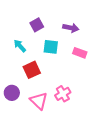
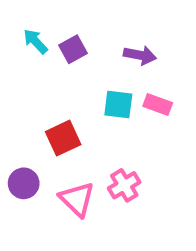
cyan arrow: (20, 46) -> (35, 41), moved
cyan square: (51, 47) -> (118, 105), moved

